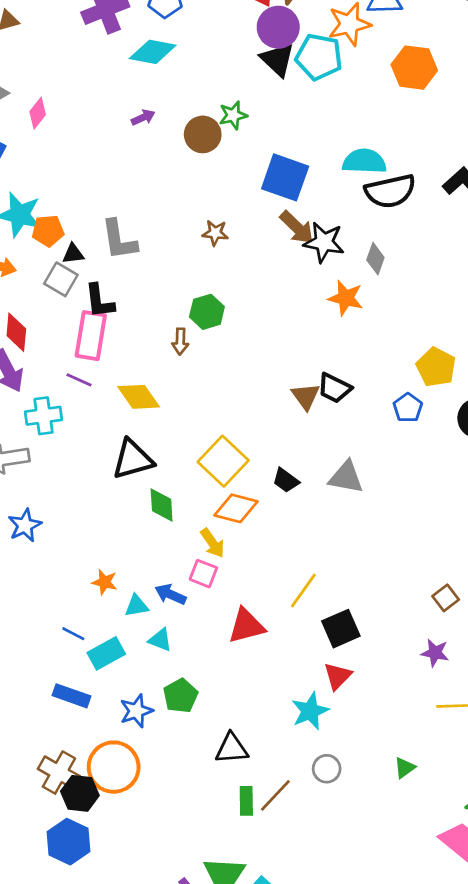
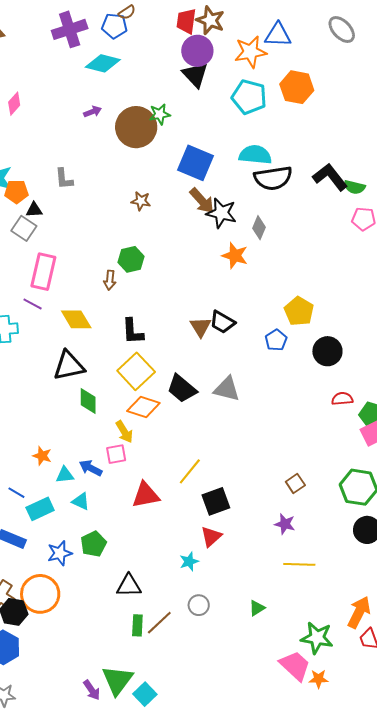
cyan pentagon: (319, 57) -> (249, 97), moved
brown circle: (203, 134) -> (136, 127), size x1.5
gray L-shape: (119, 240) -> (64, 179), moved, size x0.7
black L-shape: (99, 301) -> (133, 331), moved
black trapezoid: (286, 480) -> (182, 389), size x1.5
pink square: (203, 574) -> (116, 454), turned -35
cyan star: (310, 711) -> (189, 561), size x0.7

